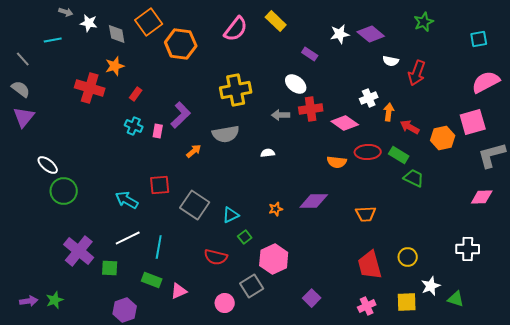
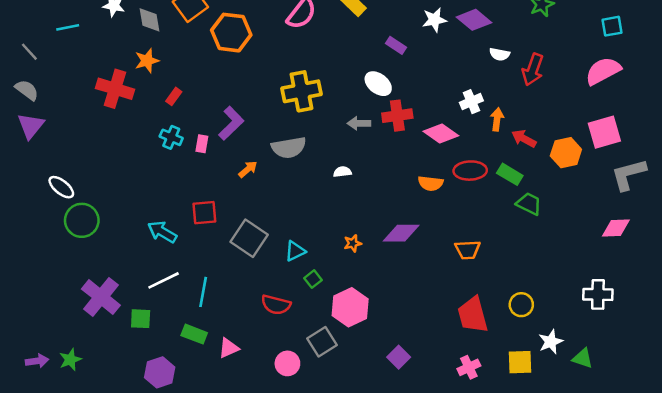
pink semicircle: (486, 82) -> (603, 71), moved

